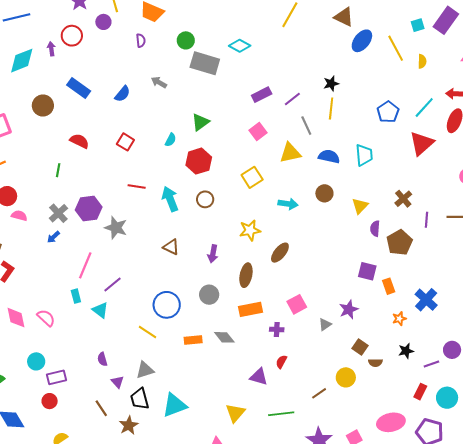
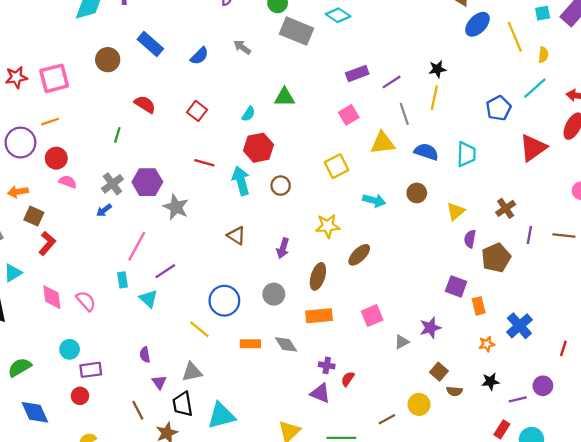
cyan line: (424, 107) -> (535, 88), moved
green triangle: (200, 122) -> (284, 97), turned 30
red hexagon: (199, 161) -> (259, 148), moved
purple cross: (277, 329) -> (327, 365), moved

